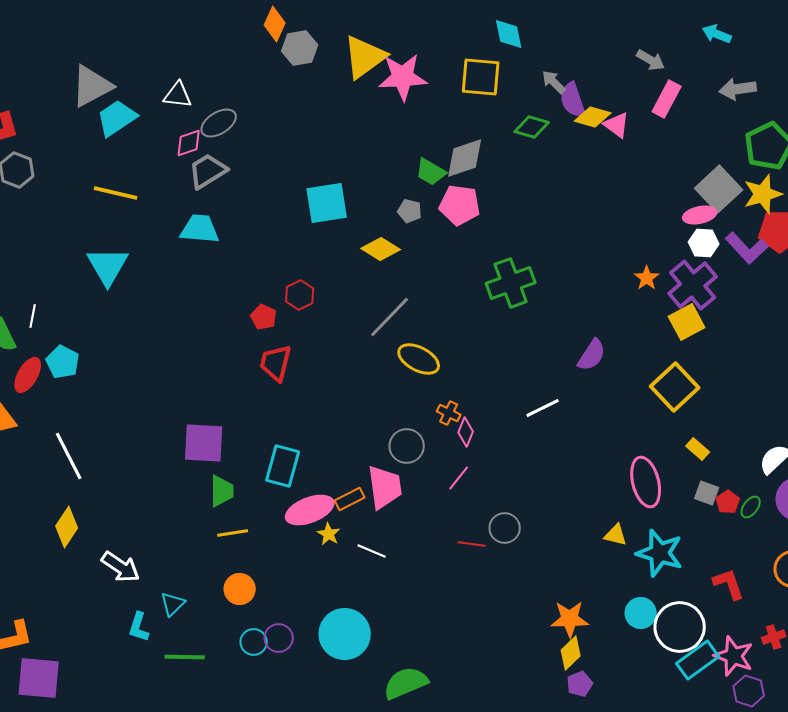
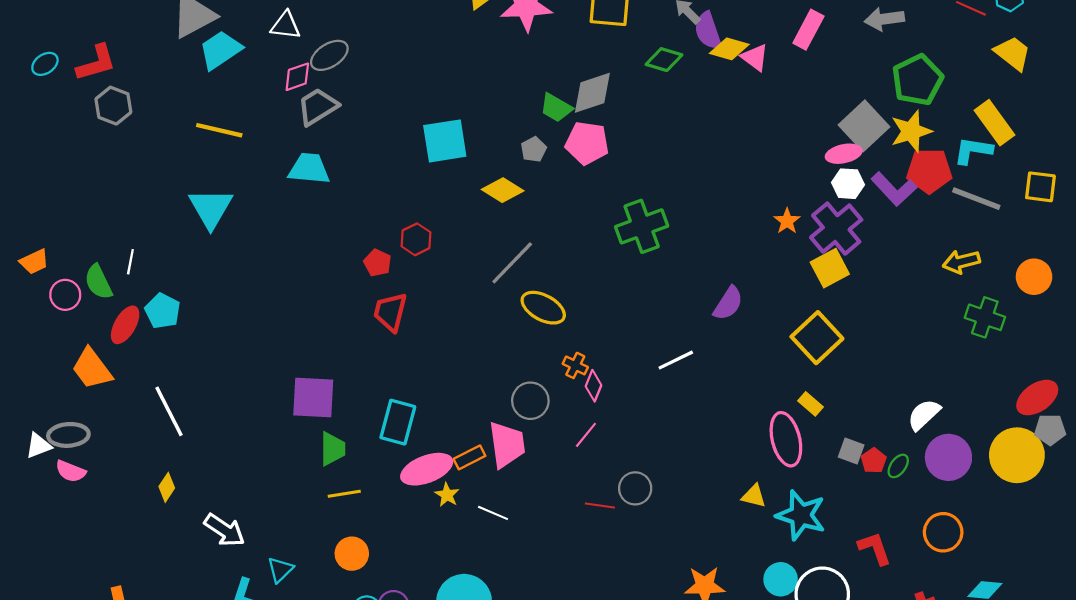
gray pentagon: (410, 211) -> (534, 149), turned 30
yellow rectangle: (698, 449) -> (811, 404), moved
yellow diamond: (67, 527) -> (167, 487), size x0.7

